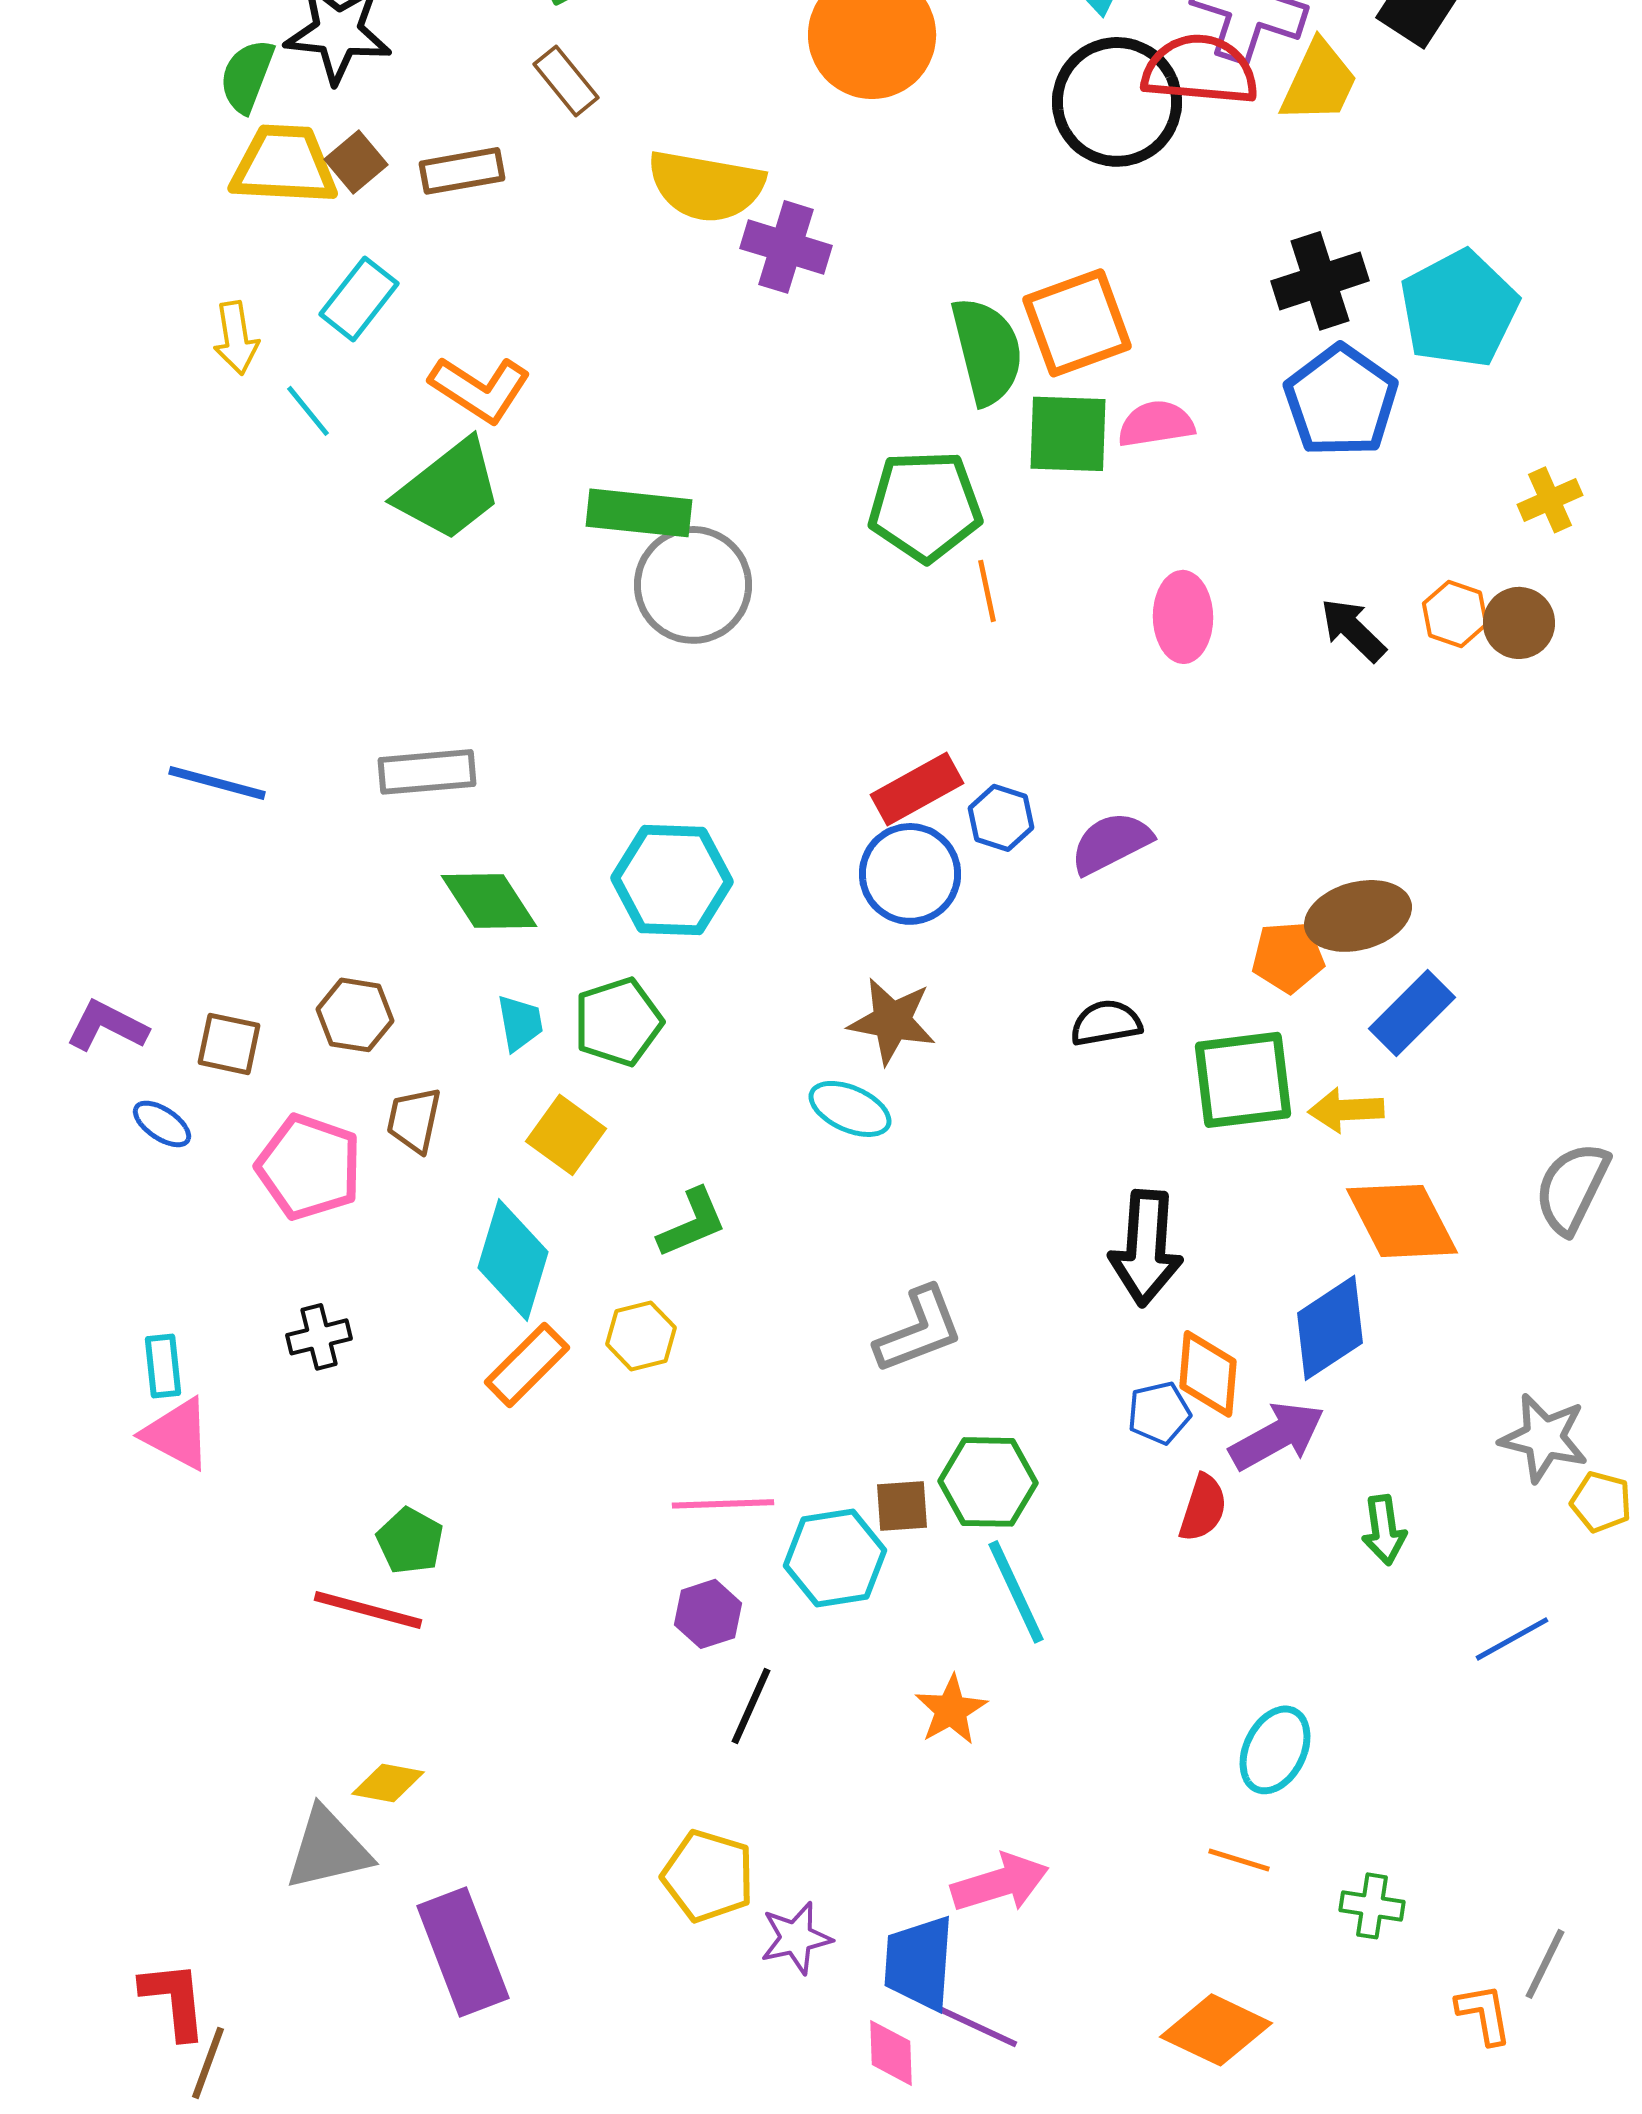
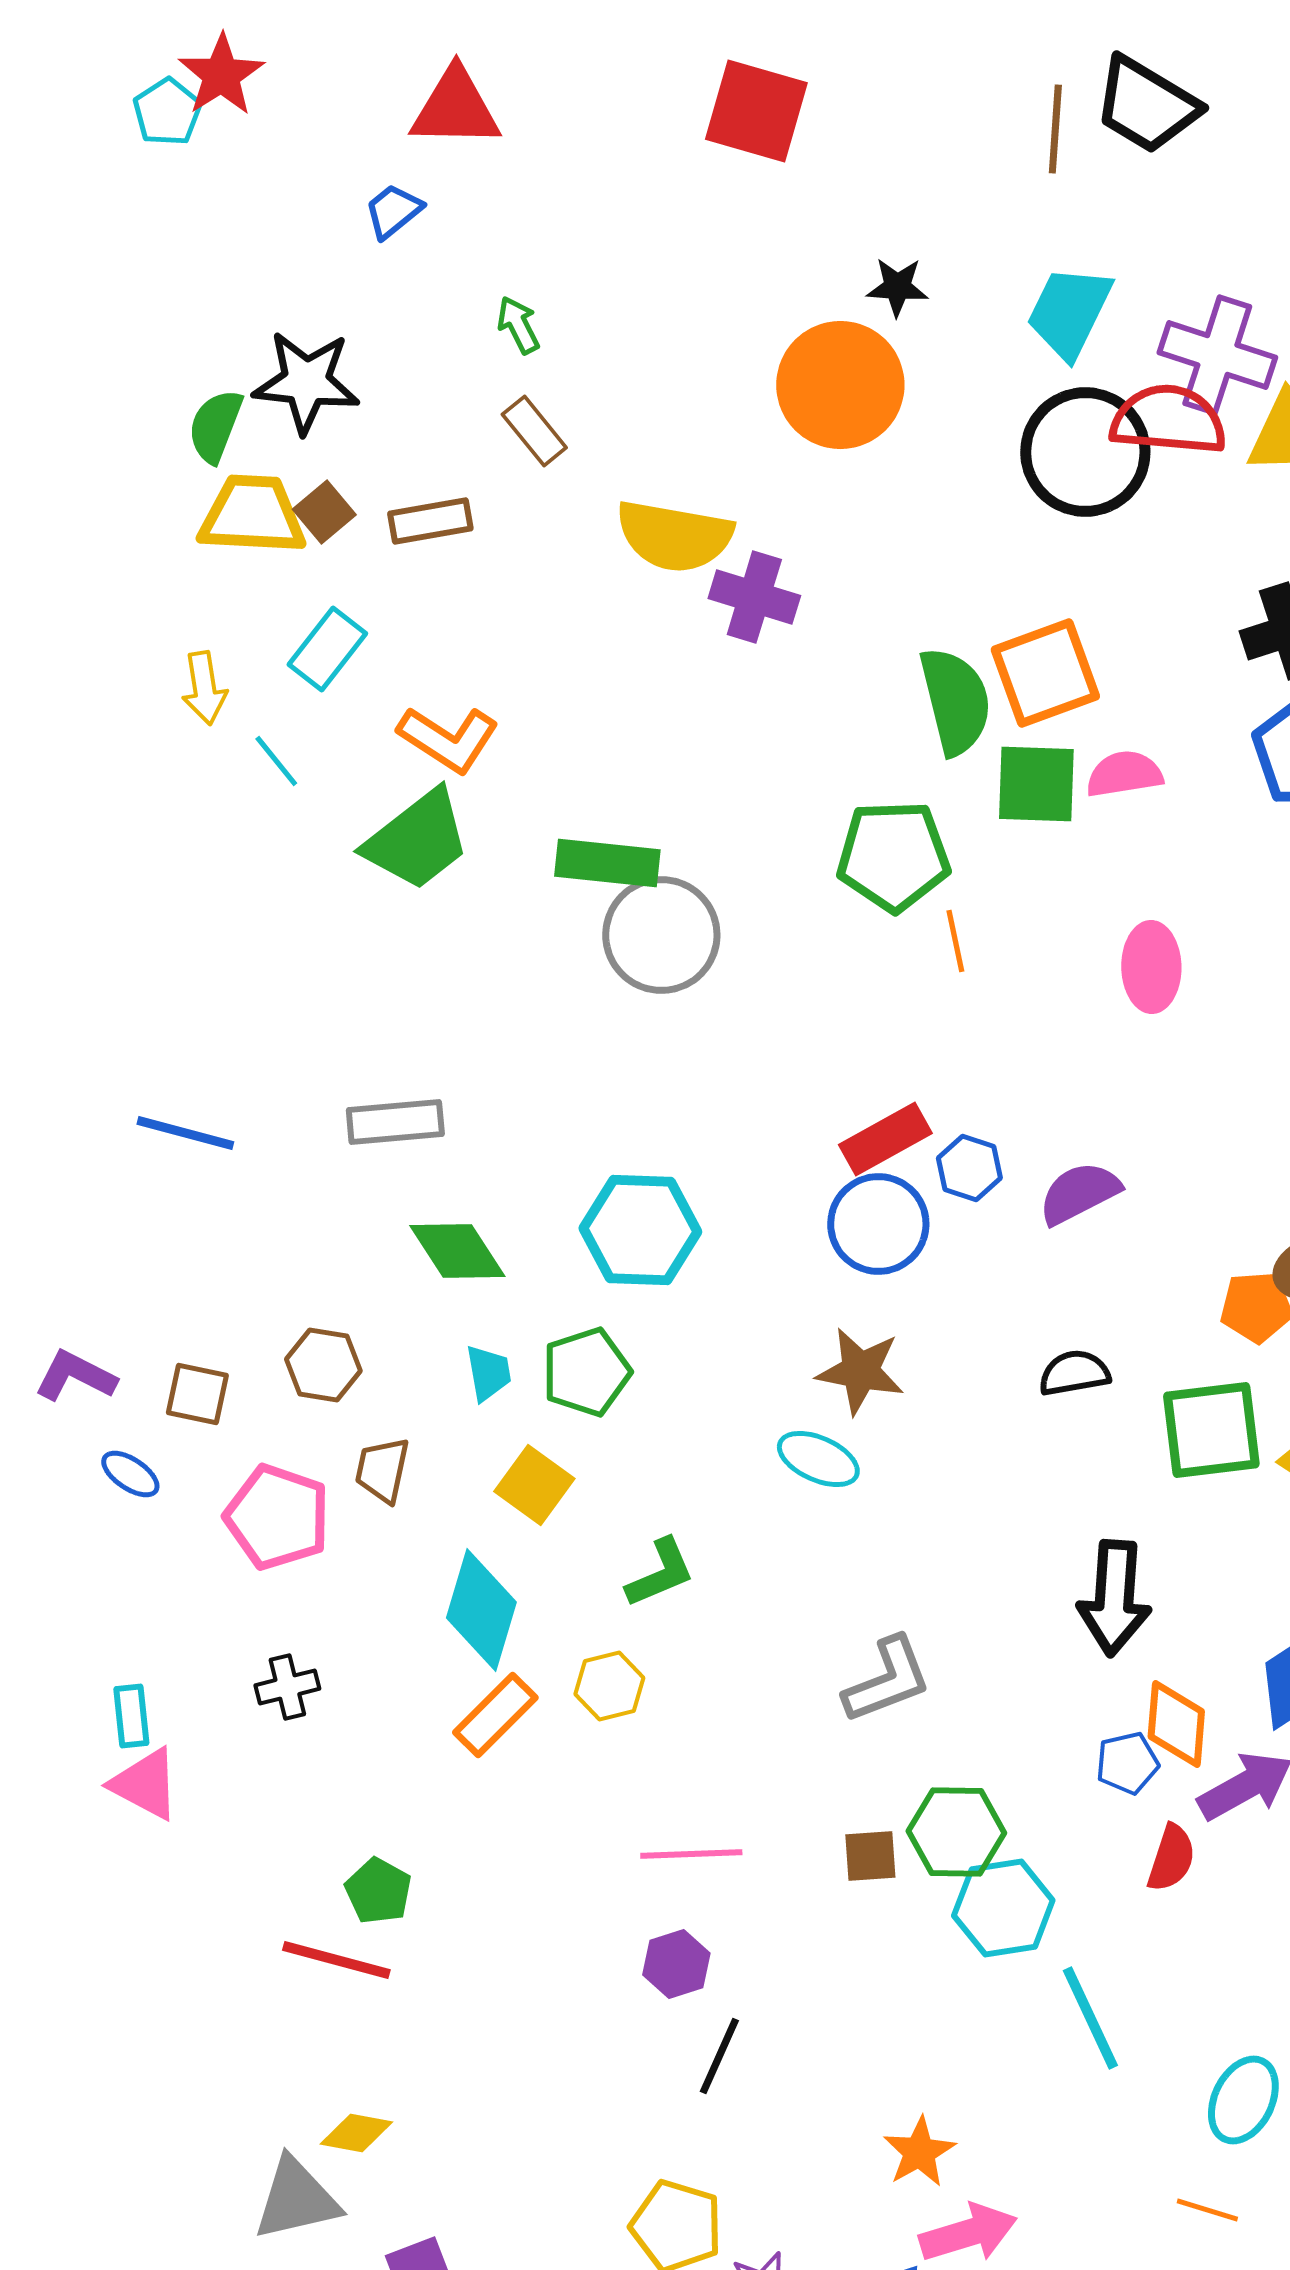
cyan hexagon: (835, 1558) -> (1003, 1908), moved
cyan line: (1016, 1592) -> (1090, 2018), moved
orange star: (951, 1710) -> (919, 2152), moved

